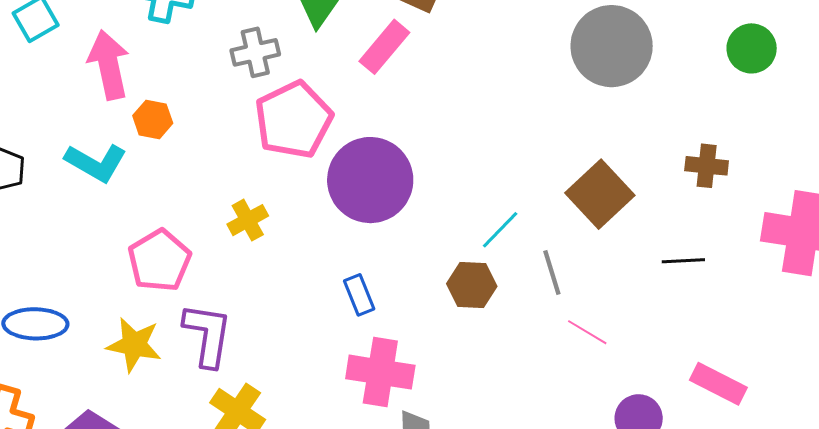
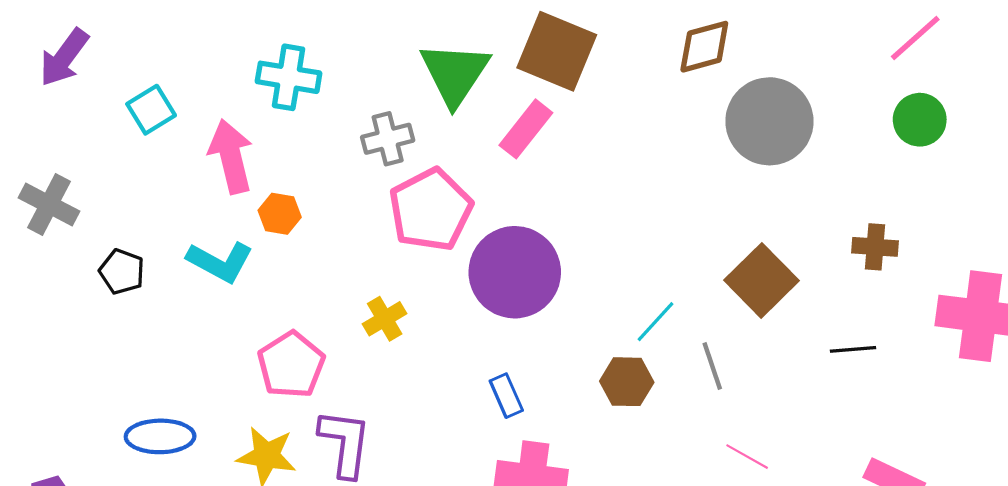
pink line: (587, 332) -> (747, 457), moved

